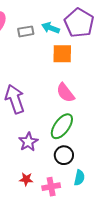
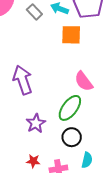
gray rectangle: (26, 31) -> (34, 12), turned 56
pink semicircle: (65, 93) -> (84, 81), moved

